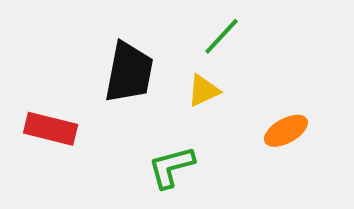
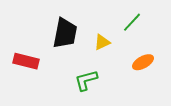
green line: (222, 36) -> (132, 22), moved

